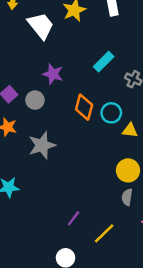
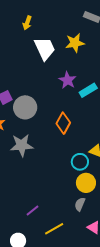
purple star: (53, 74) -> (67, 80), moved
gray circle: (35, 100) -> (25, 107), size x1.5
cyan circle: (111, 113) -> (80, 162), moved

